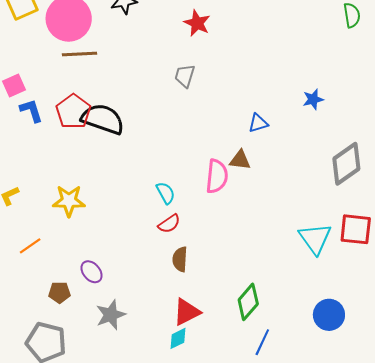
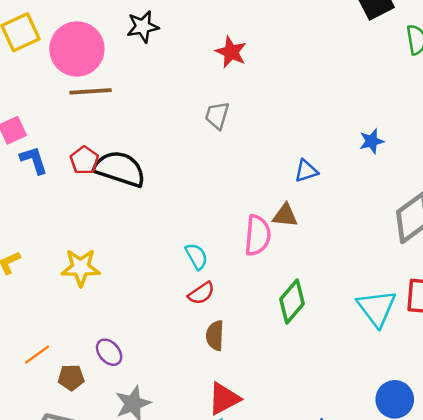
red pentagon: (73, 111) -> (84, 160), size x0.7
orange line: (30, 246) -> (37, 355), moved
green diamond: (248, 302) -> (292, 302), moved

